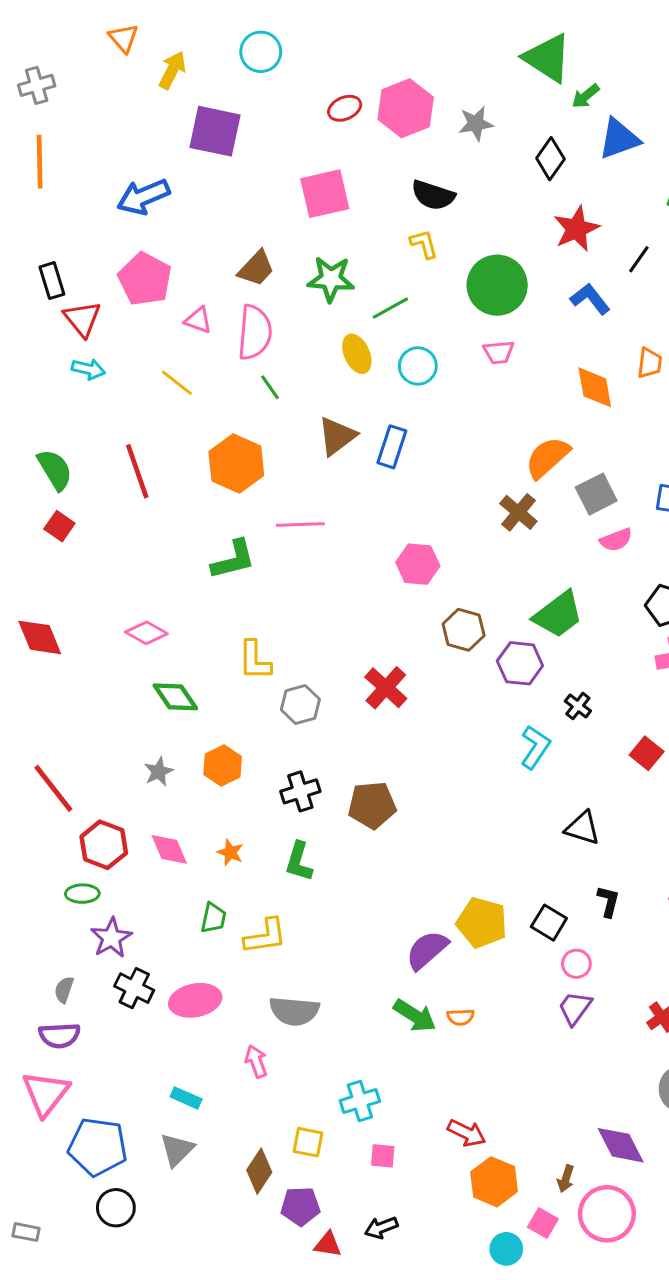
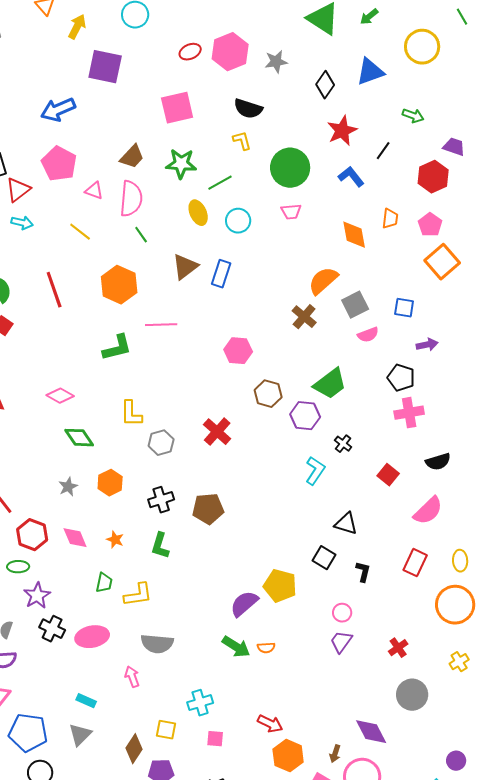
green arrow: (586, 96) -> (369, 17), moved
red triangle: (82, 319) -> (18, 190), turned 32
black square: (549, 923) -> (324, 558), moved

